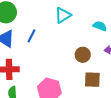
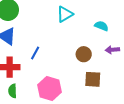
blue line: (32, 36) -> (35, 53), moved

